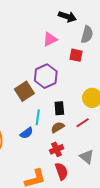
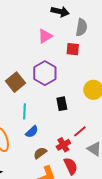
brown square: (24, 91) -> (16, 82), moved
cyan line: (38, 117) -> (25, 111), moved
red line: (83, 123) -> (80, 131), moved
brown semicircle: (58, 127) -> (40, 153), moved

